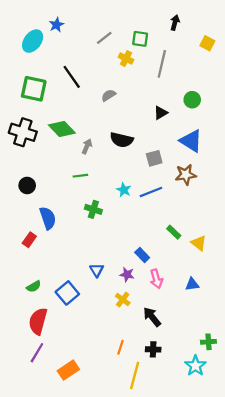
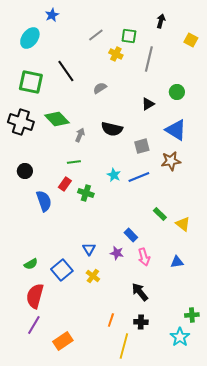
blue star: (56, 25) -> (52, 15), moved
red rectangle: (29, 240) -> (65, 184), moved
yellow cross: (123, 299) -> (93, 276), moved

